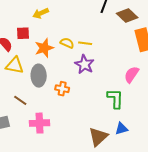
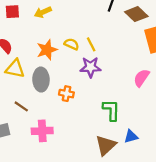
red square: (23, 33) -> (12, 12), moved
yellow line: (85, 43) -> (91, 44), turned 56
purple star: (84, 64) -> (90, 67), turned -30
green L-shape: (115, 99) -> (111, 110), moved

